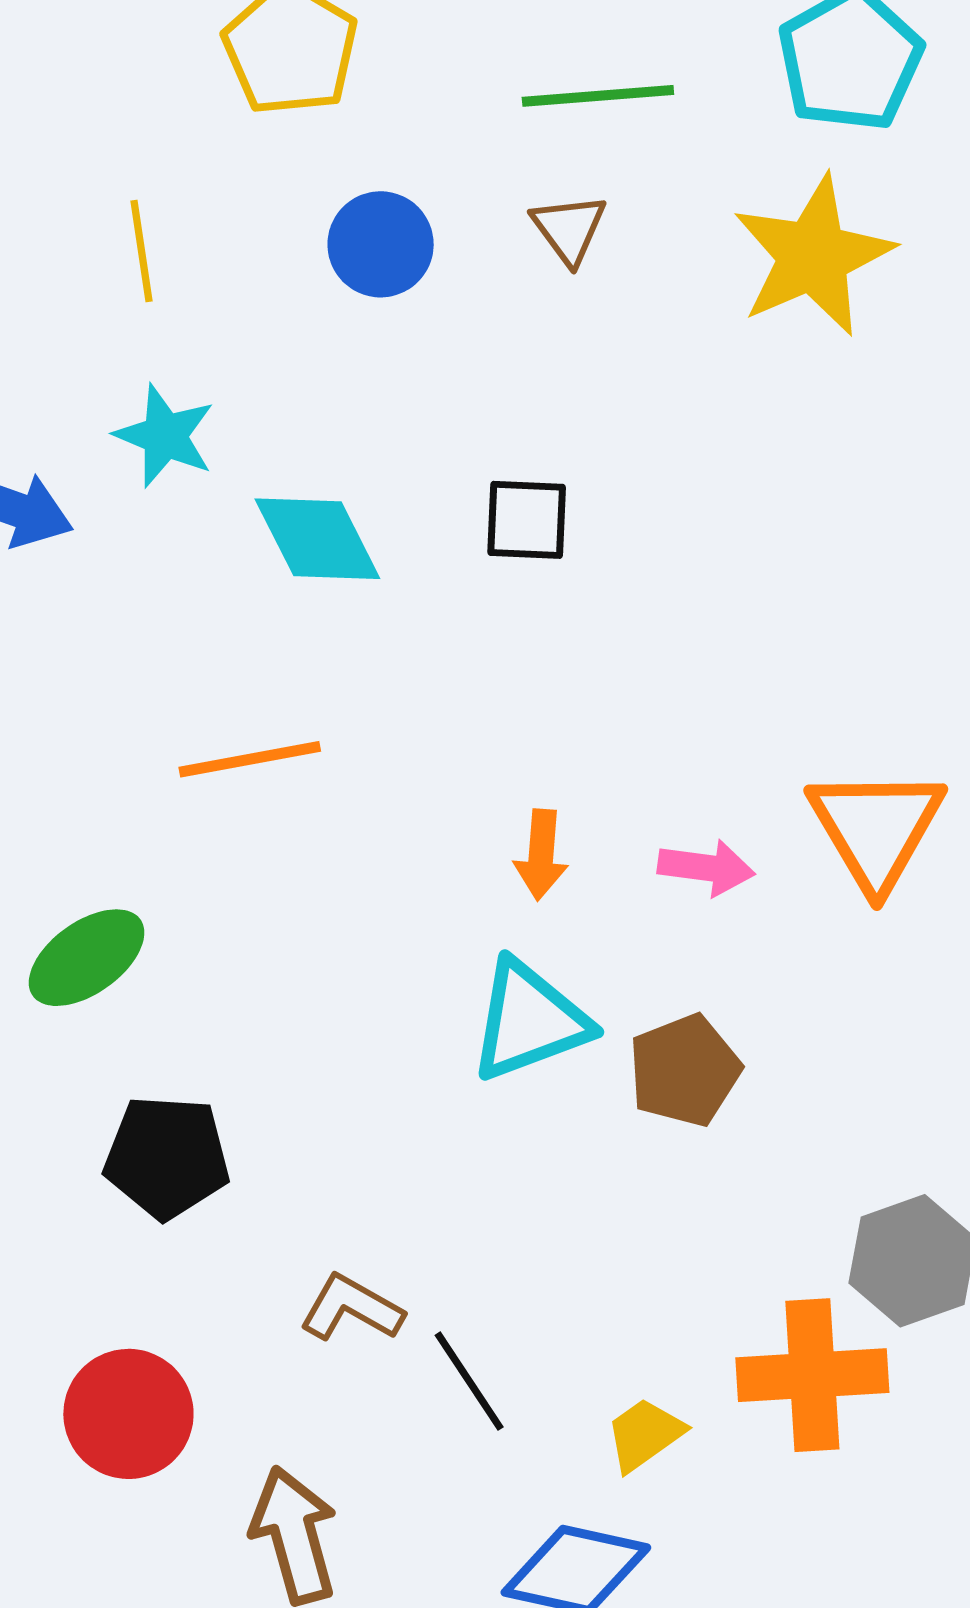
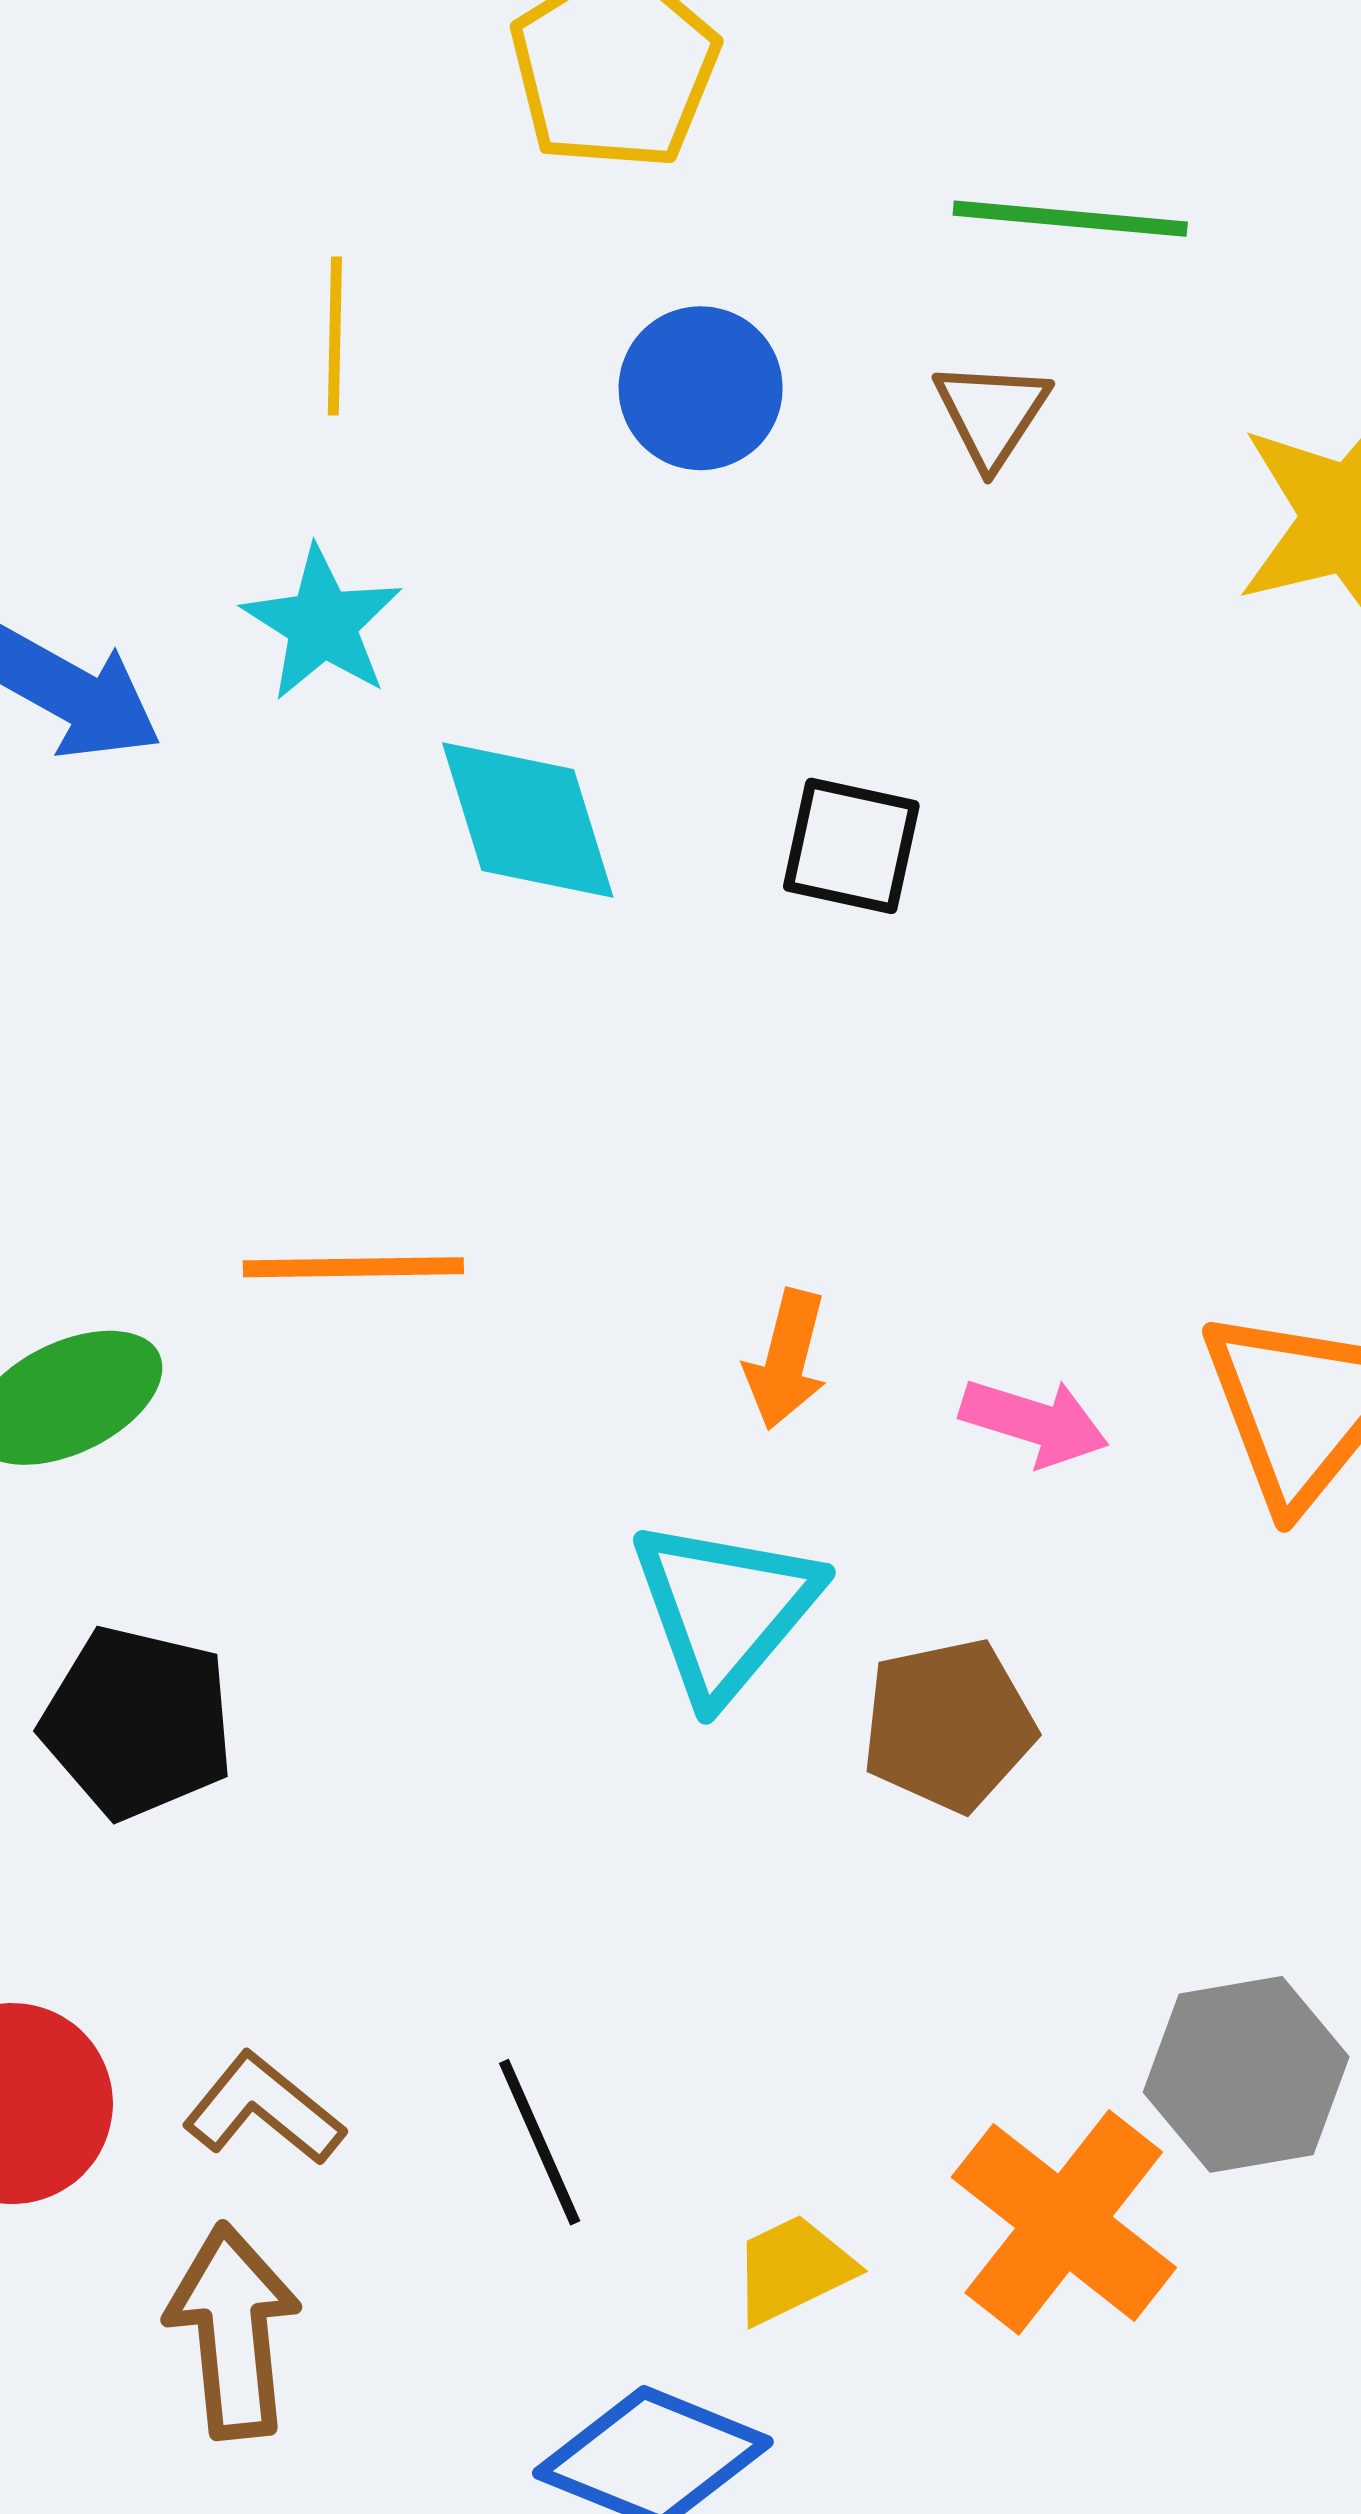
orange line: (250, 759) -> (353, 1267), moved
cyan triangle: (529, 1021) -> (725, 1609), turned -39
brown L-shape: (351, 1308) -> (263, 2109), moved
orange cross: (812, 1375) -> (1064, 2222), turned 32

